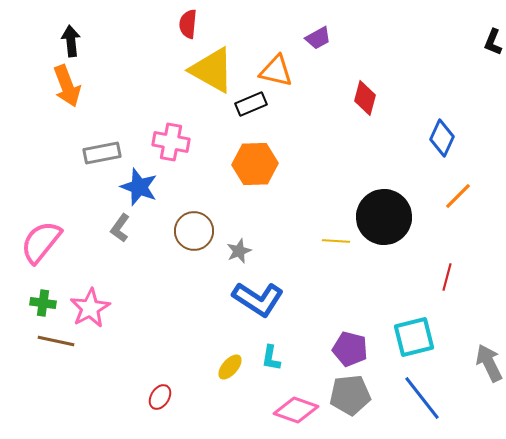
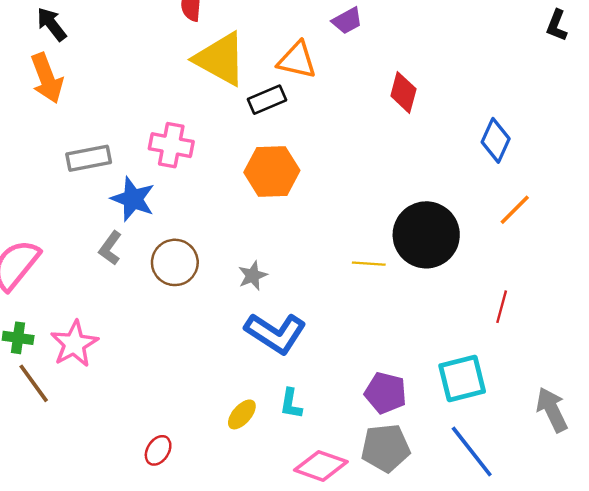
black arrow: (71, 41) -> (52, 24), turned -32
brown circle: (194, 231) -> (175, 262), moved
brown line: (56, 341) -> (34, 383), turned 42

